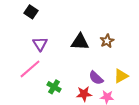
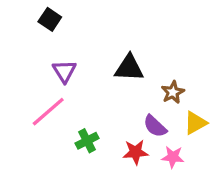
brown star: (107, 41) -> (173, 92), moved
green cross: (54, 87) -> (87, 141), turned 32

